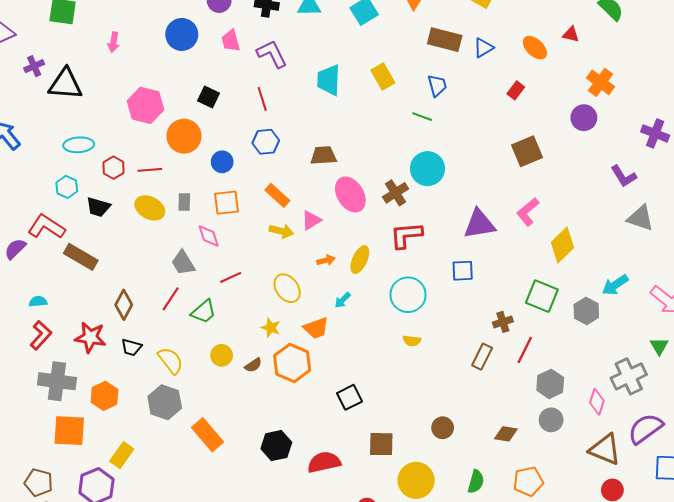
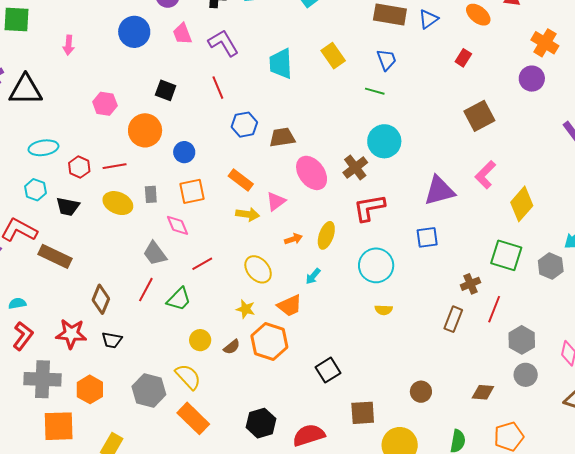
pink hexagon: (145, 105) -> (105, 104), size x0.7
blue hexagon: (266, 142) -> (244, 125), moved
yellow semicircle: (171, 361) -> (188, 377), moved

